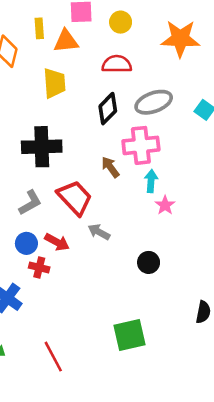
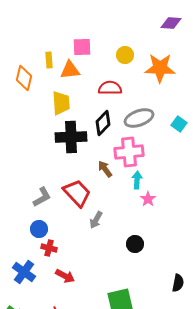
yellow circle: (121, 22) -> (125, 55), moved
black cross: (42, 147) -> (71, 137), moved
gray arrow: (99, 232) -> (96, 220), turned -90
red arrow: (57, 242) -> (65, 276), moved

